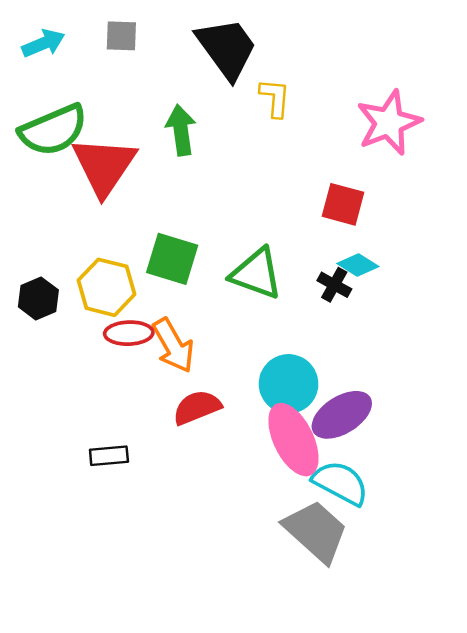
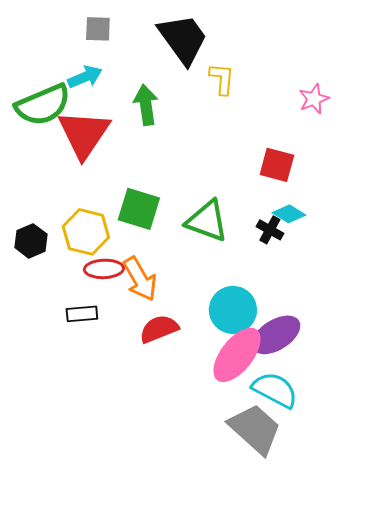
cyan arrow: (43, 43) -> (85, 77), moved
pink star: (389, 123) -> (314, 99), size x0.6
pink ellipse: (293, 440) -> (237, 355), turned 64
black rectangle: (109, 456) -> (82, 314), moved

